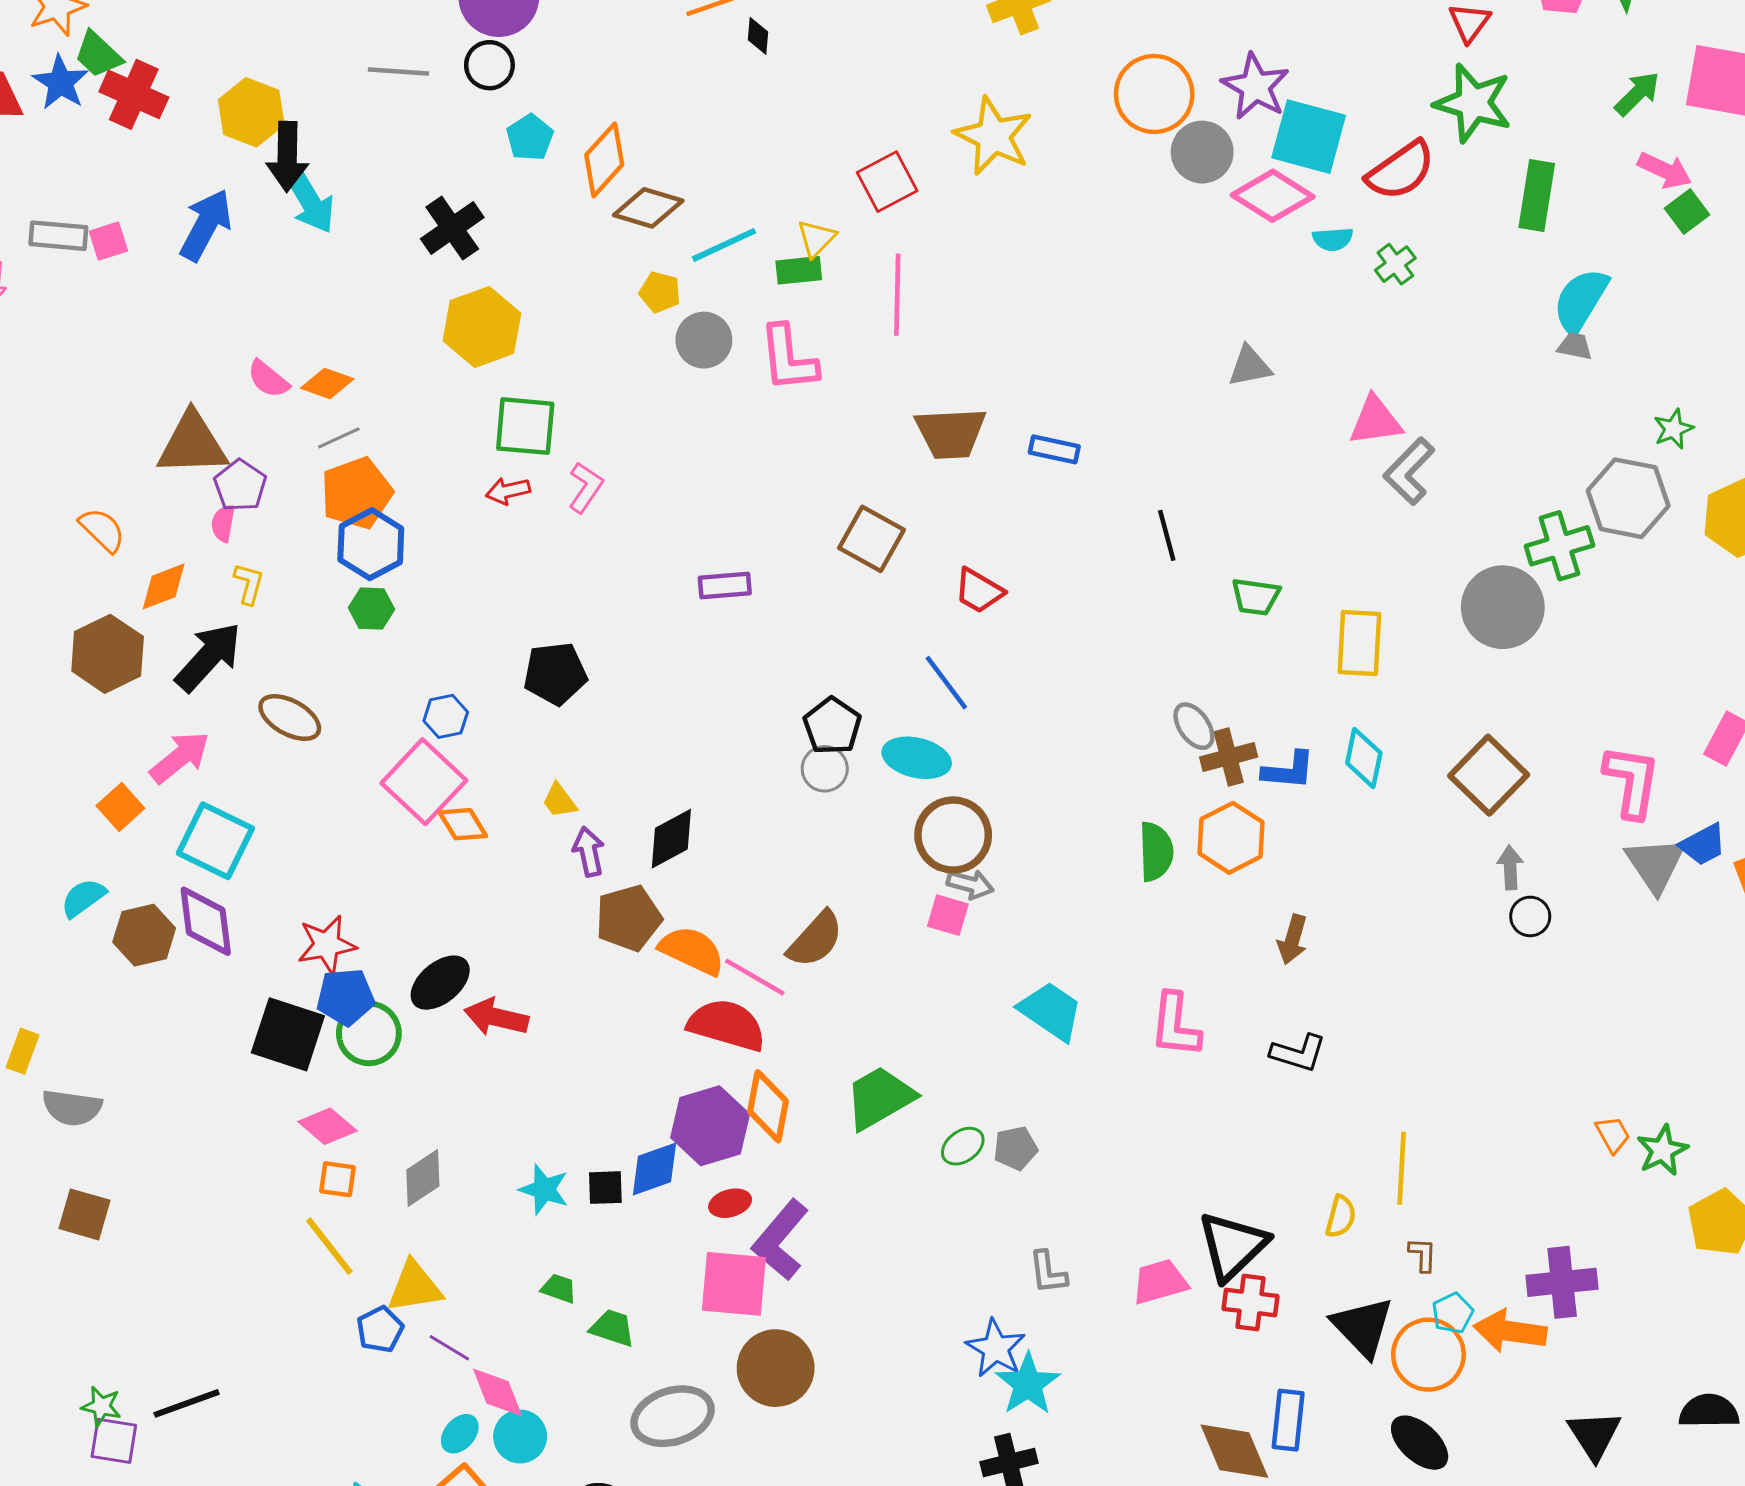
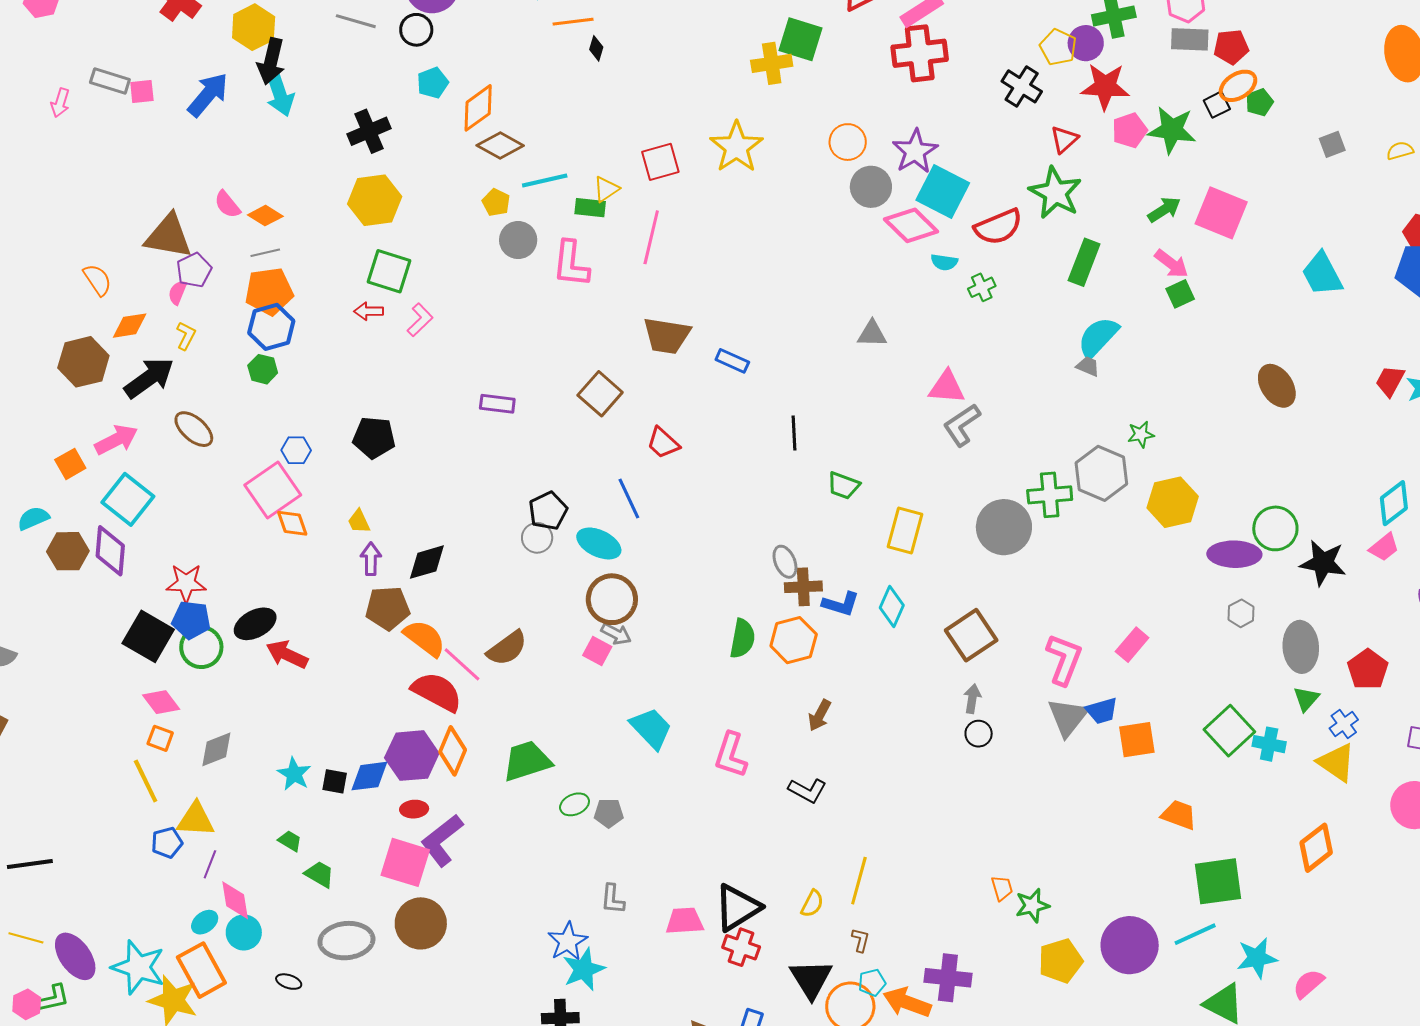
orange circle: (1154, 94) -> (848, 142), size x0.7
purple line: (449, 1348) -> (210, 864), turned 68

